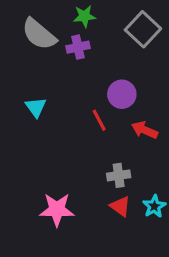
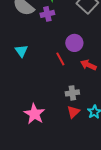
red triangle: (120, 206) -> (73, 112), turned 40
pink star: (57, 210) -> (34, 114), turned 30

